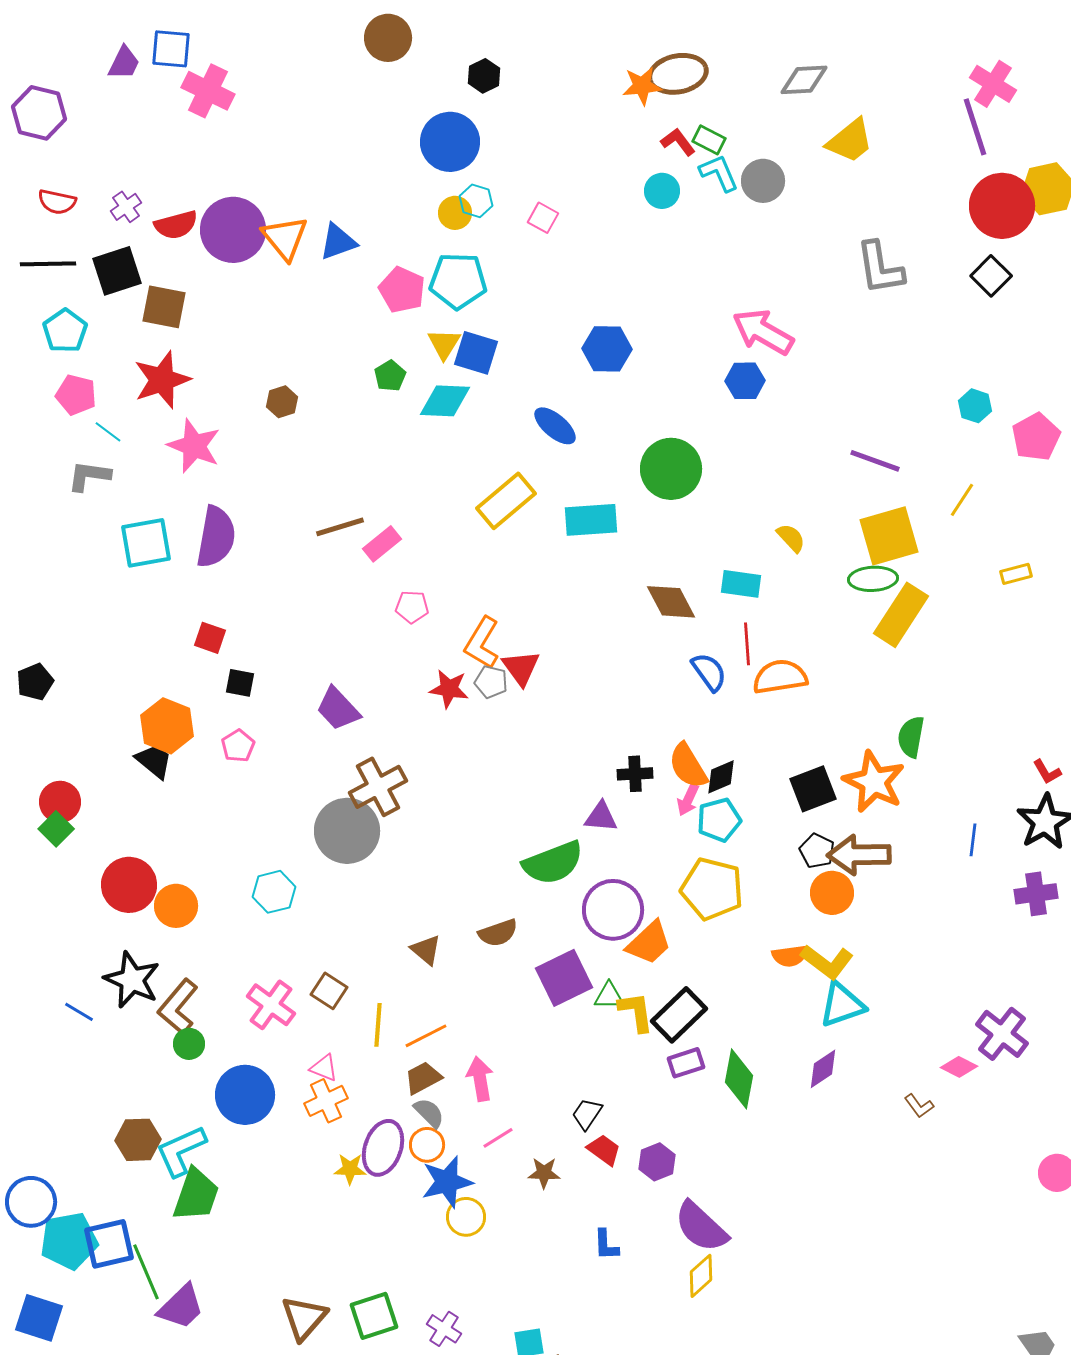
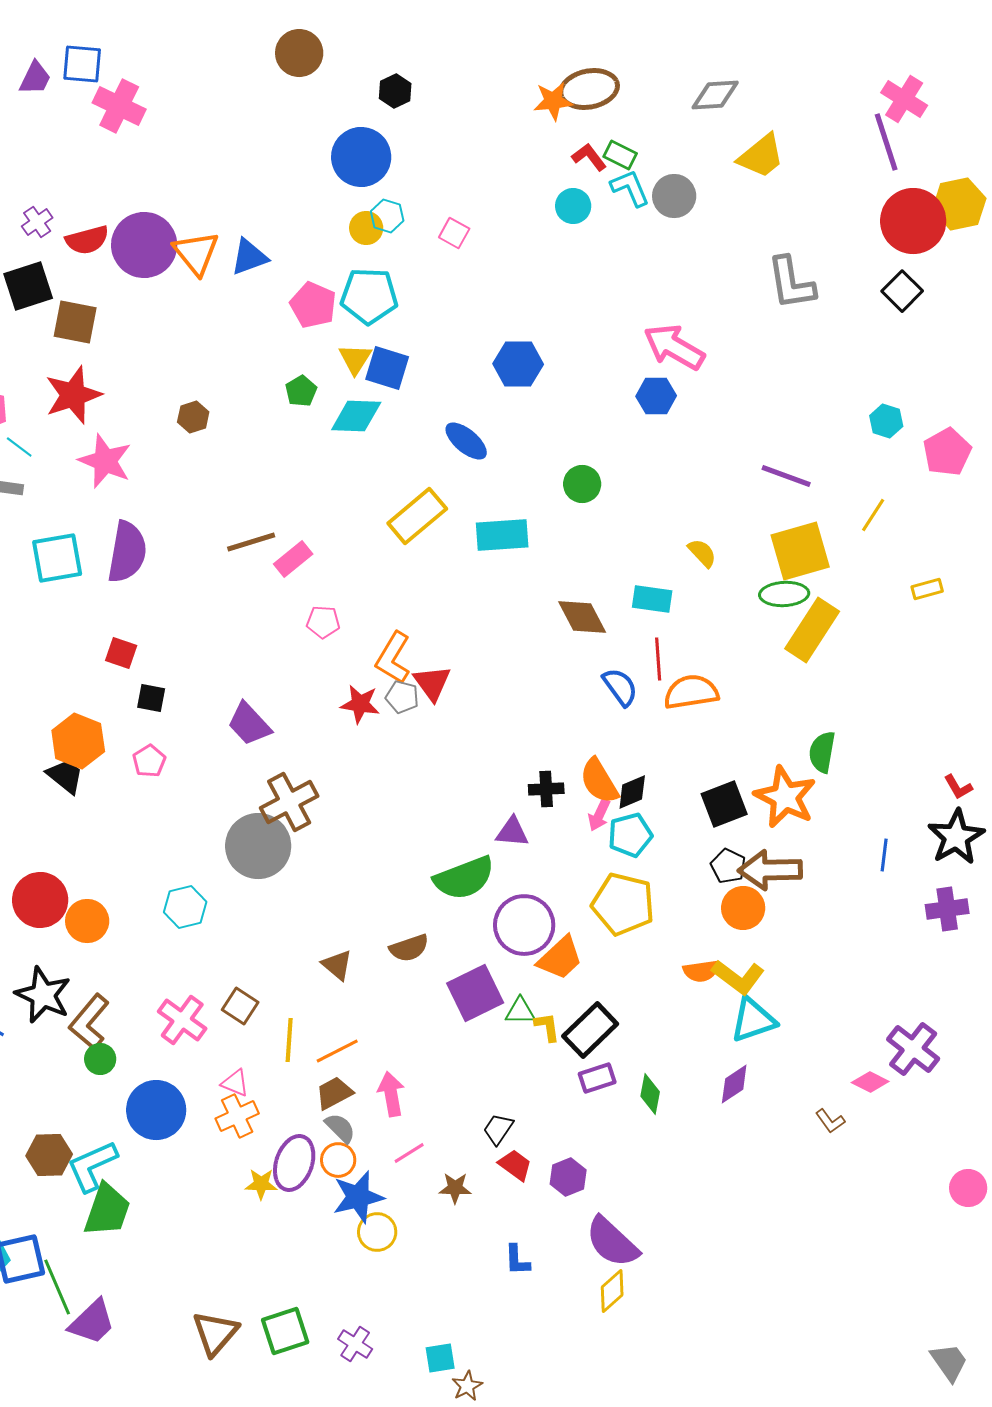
green circle: (671, 469) -> (582, 484), size x0.6
yellow L-shape: (636, 1012) -> (547, 1027), size x0.7
green diamond: (739, 1079) -> (650, 1094), size x0.7

